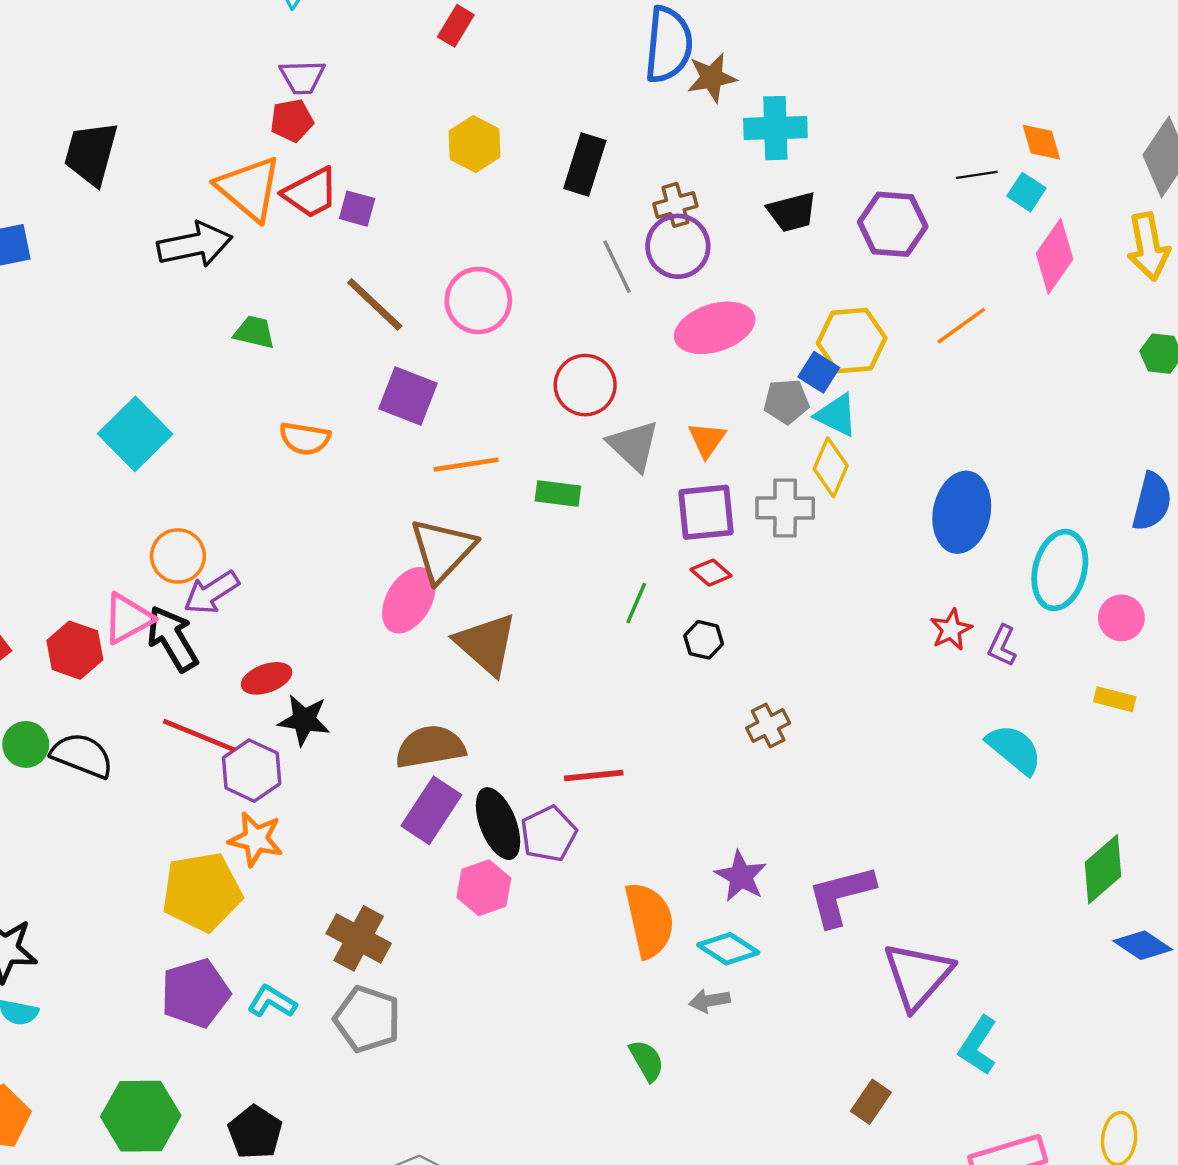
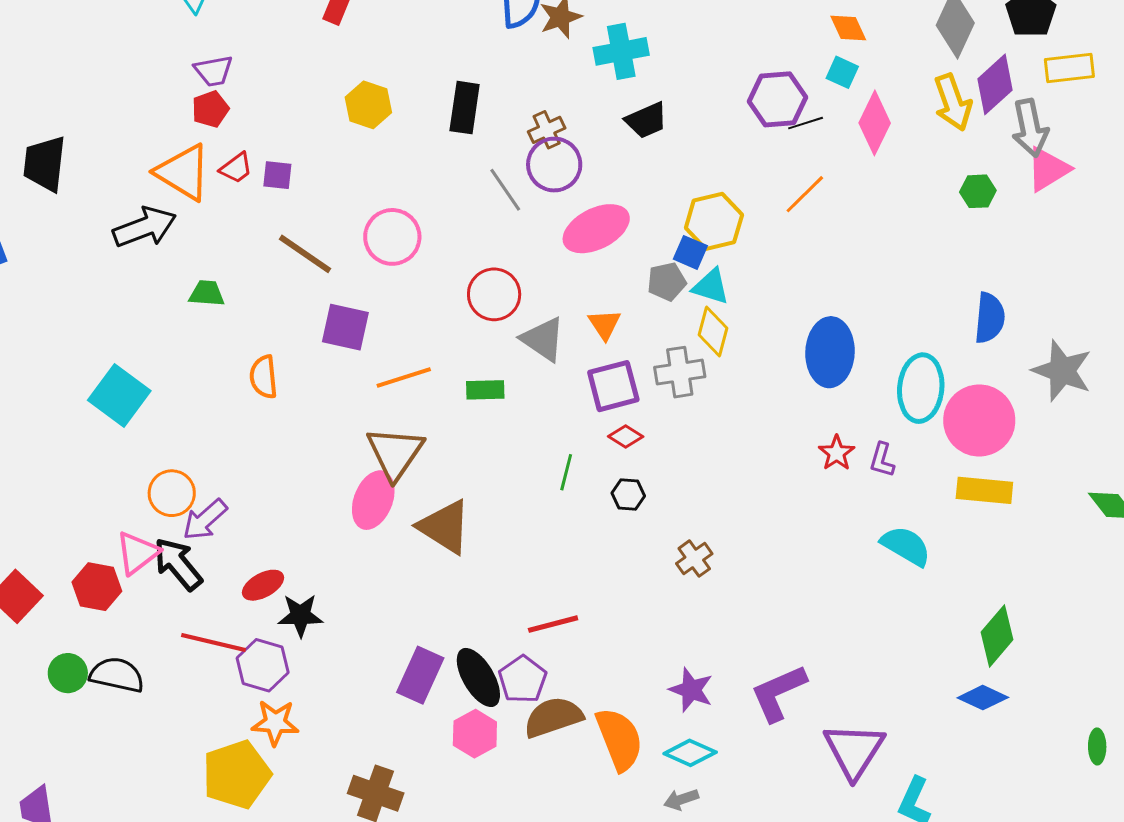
black line: (977, 175) -> (806, 123), moved
red trapezoid: (311, 193) -> (236, 168), size x0.7
purple hexagon: (893, 224) -> (777, 99), moved
orange semicircle: (305, 439) -> (264, 377), turned 84
pink circle: (1121, 618) -> (979, 420), size x1.8
yellow rectangle: (1115, 699) -> (984, 490), size x1.6
brown semicircle: (430, 747) -> (553, 717), moved
blue diamond: (1143, 945) -> (983, 698), moved

